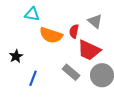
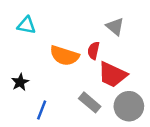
cyan triangle: (32, 14) -> (26, 25), moved
gray triangle: (95, 21) -> (115, 27), moved

